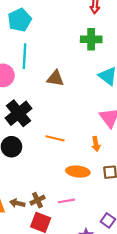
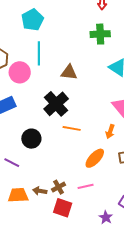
black cross: (19, 113) -> (56, 104), moved
orange arrow: (96, 144) -> (110, 132), turned 32
orange ellipse: (78, 172) -> (95, 158), turned -50

